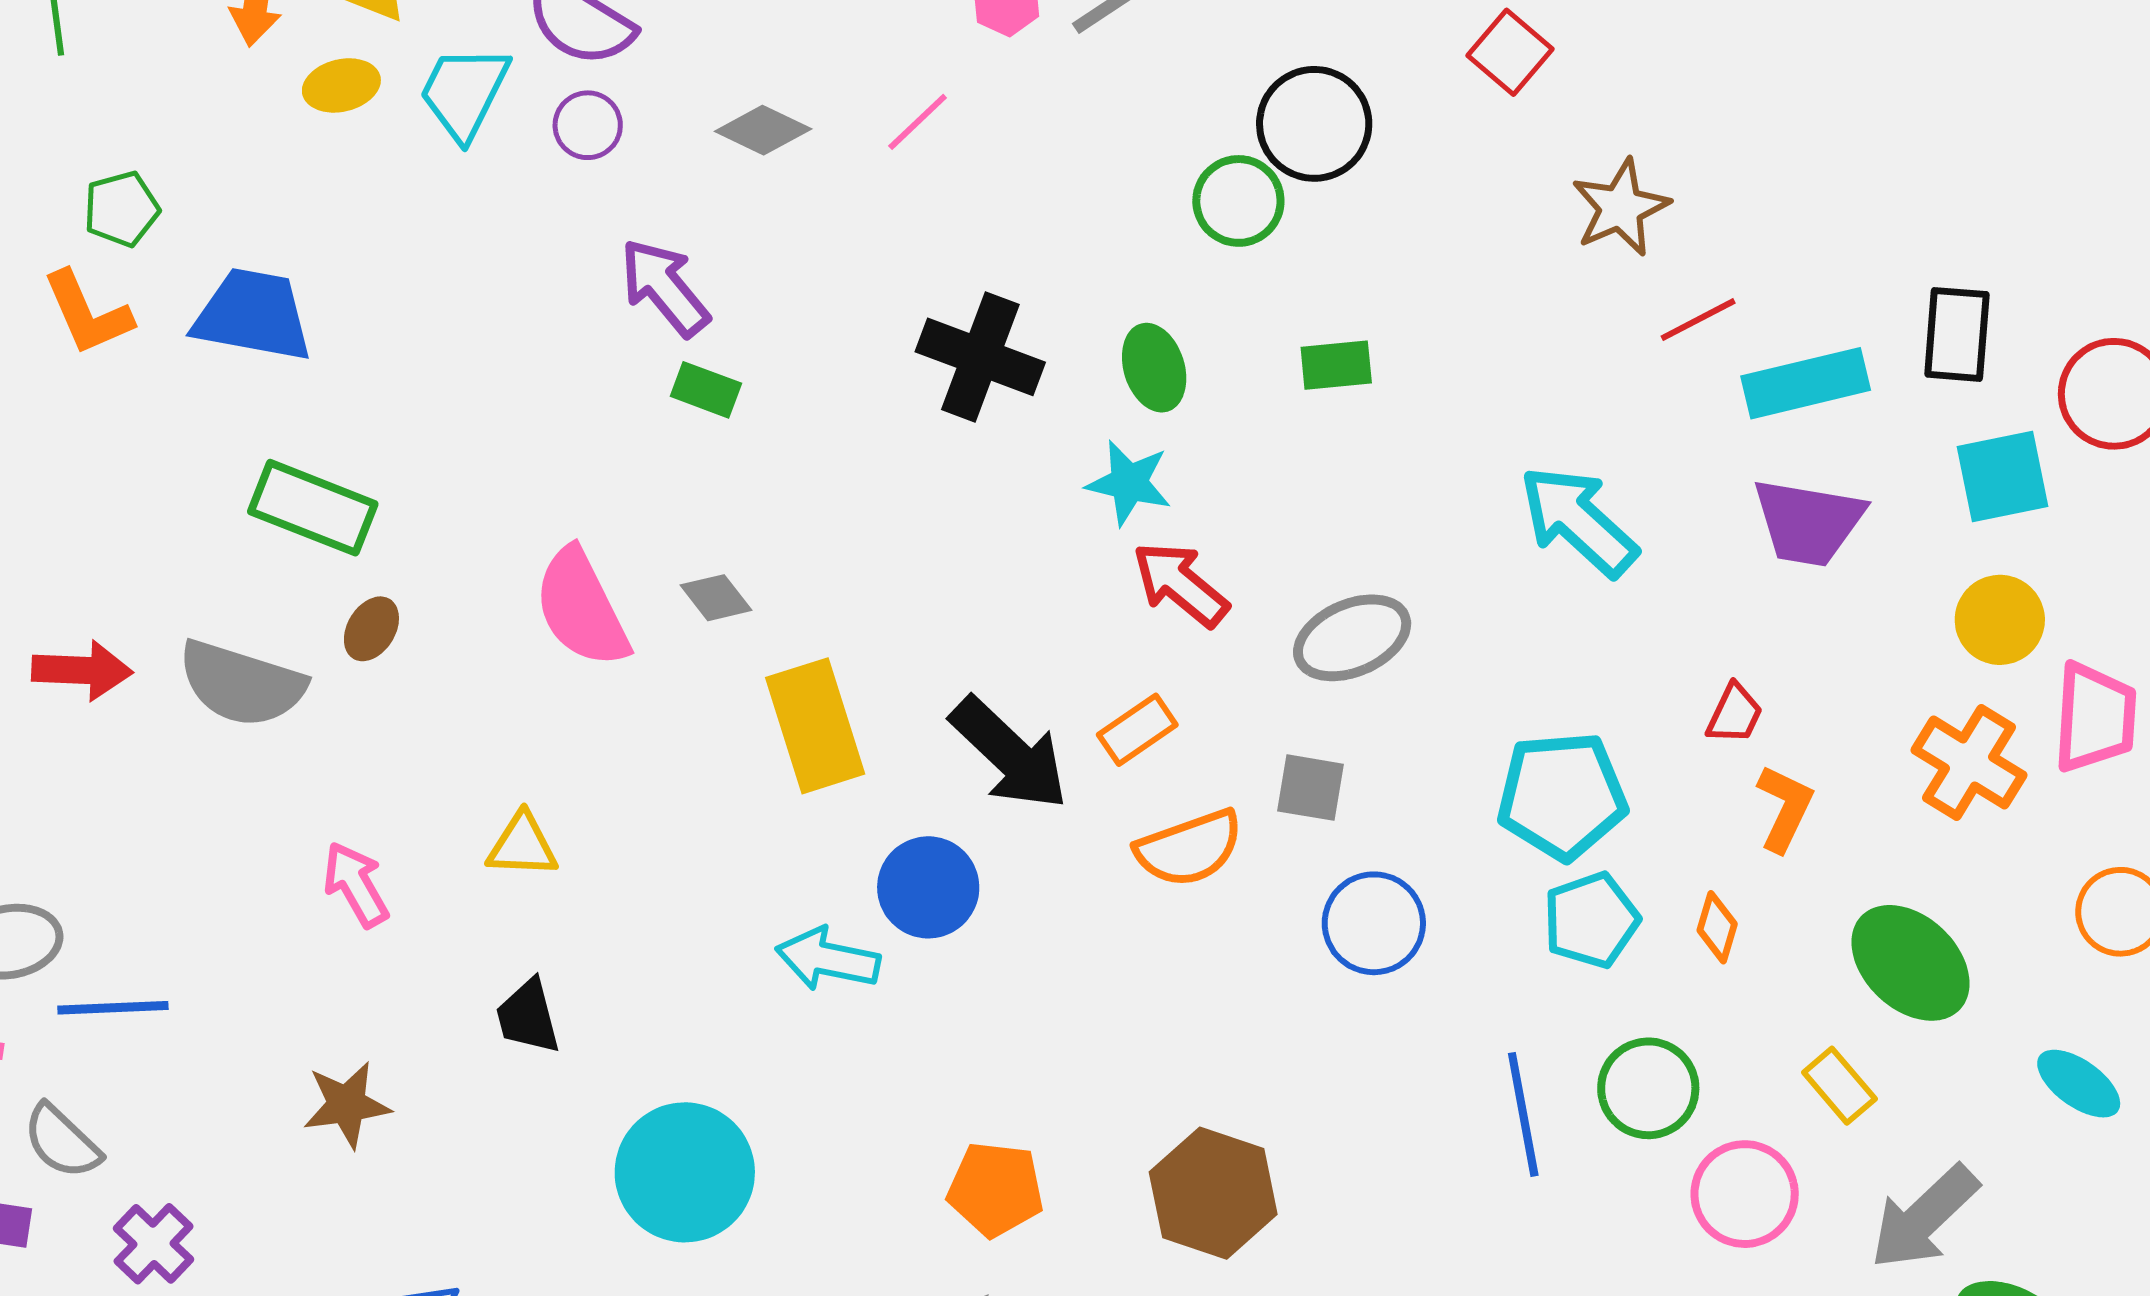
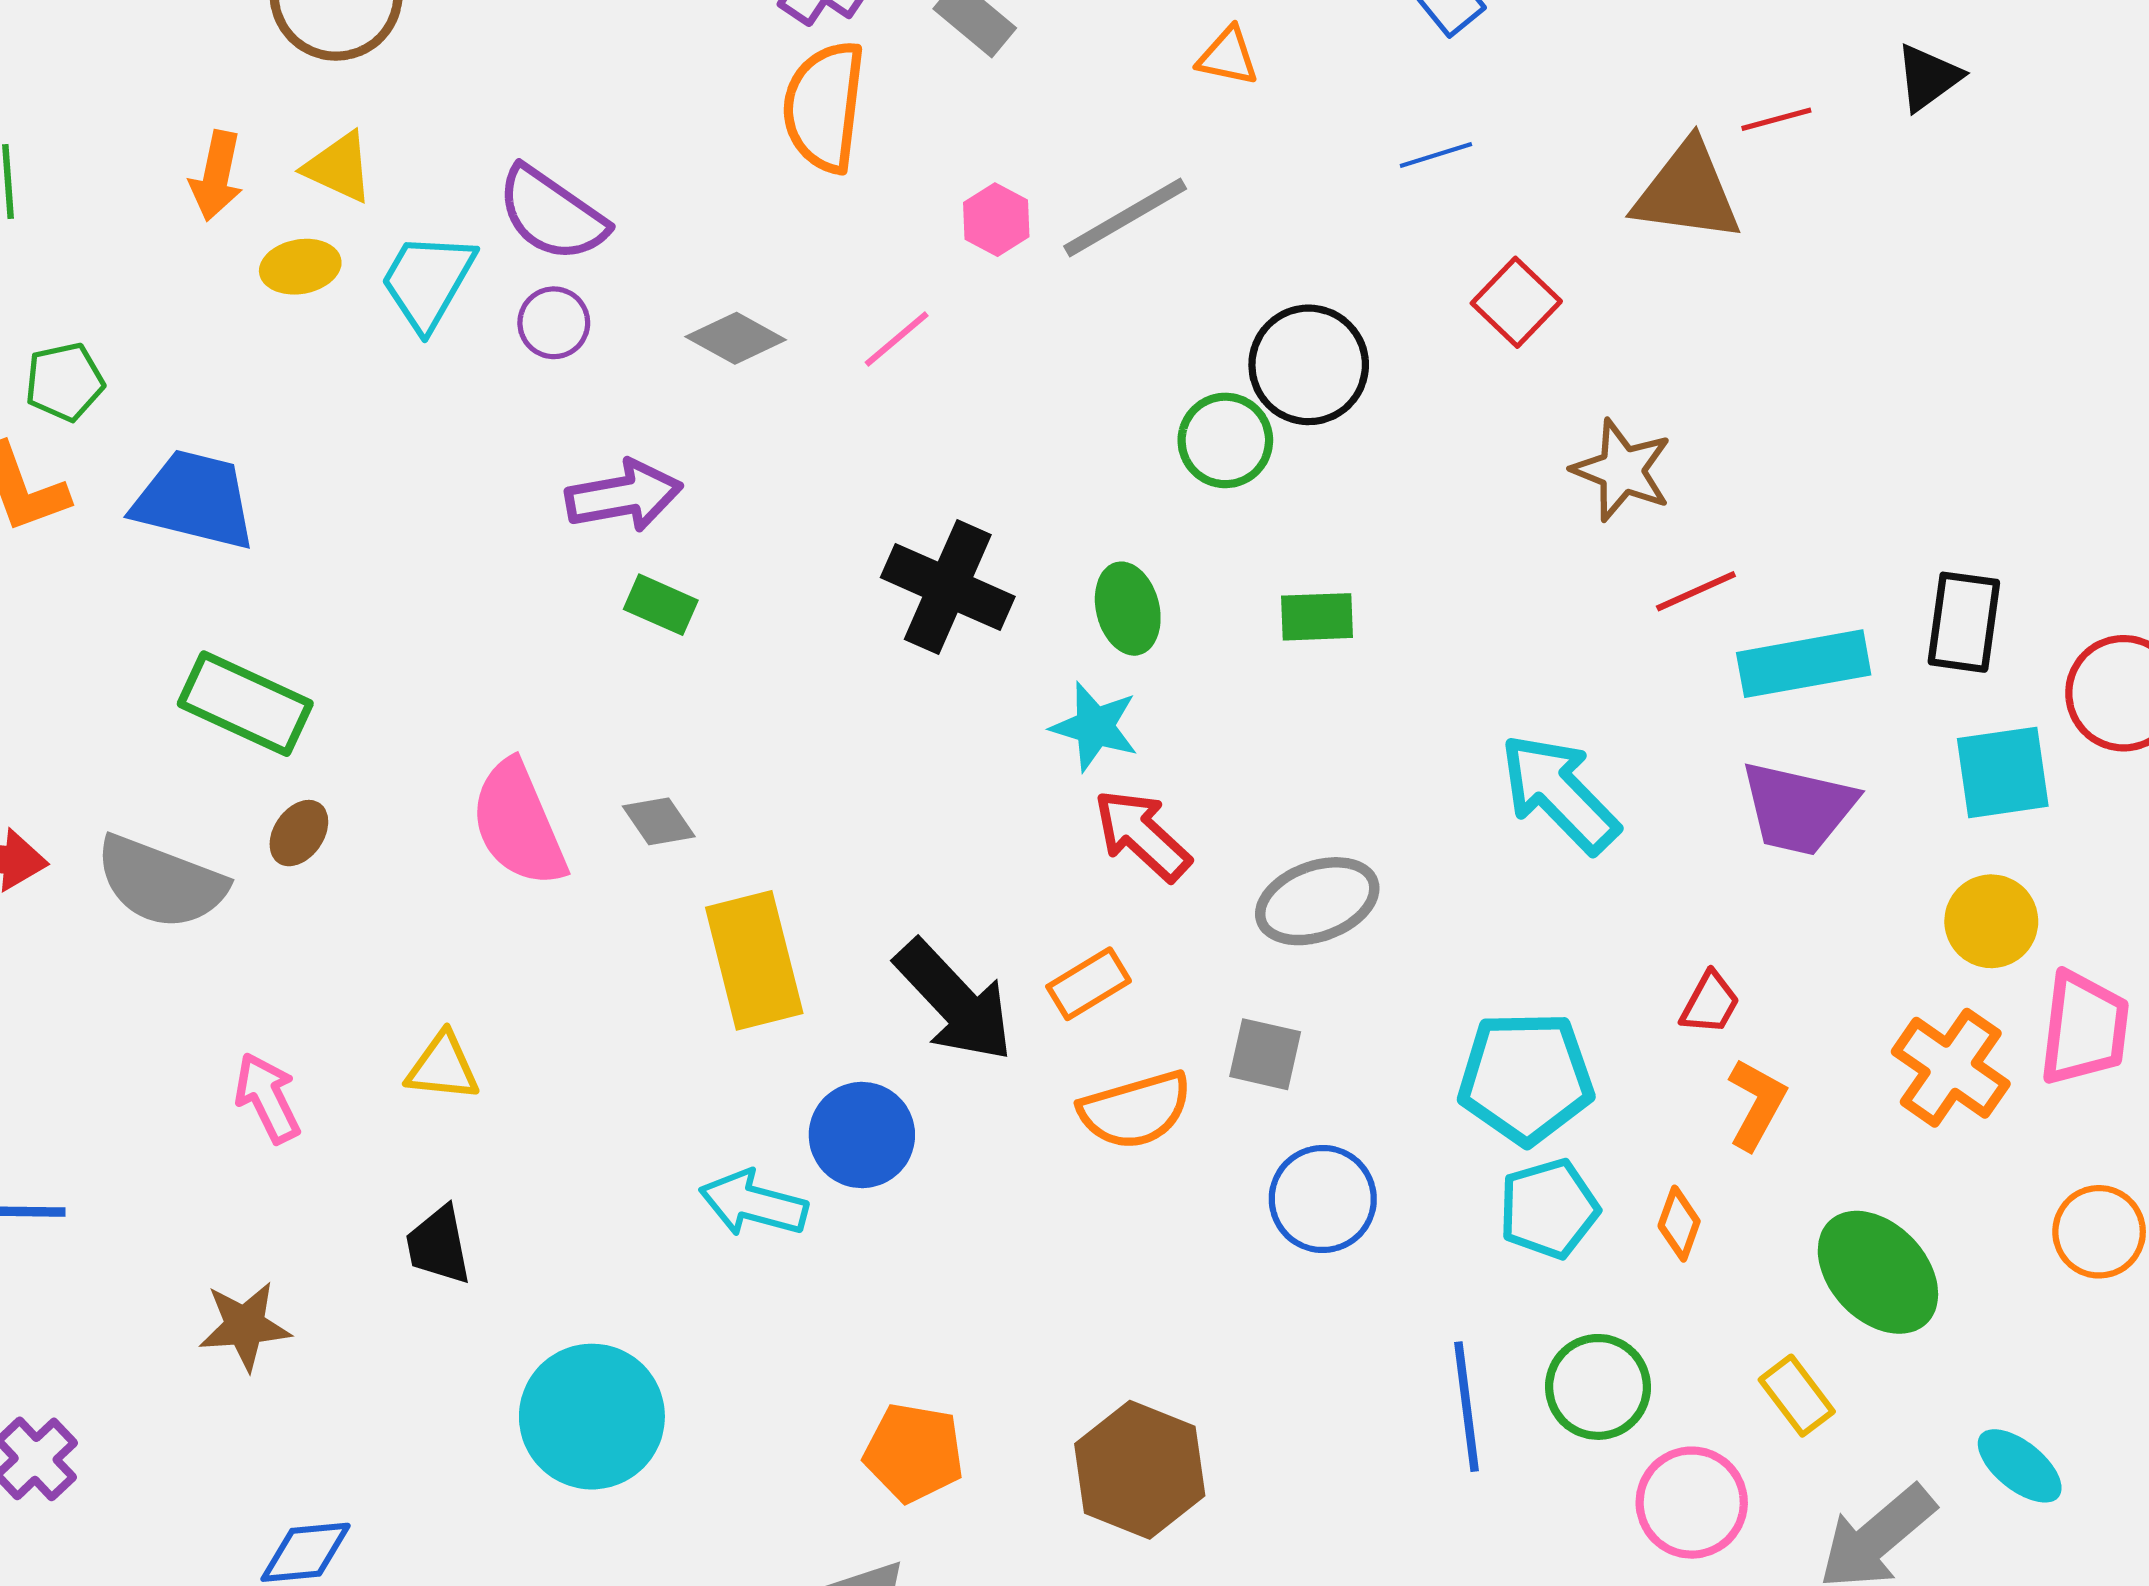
brown star: (1621, 208) -> (1622, 470), turned -30
purple arrow: (665, 287) -> (624, 496), turned 116
cyan ellipse: (2079, 1084) -> (2020, 1466), moved

